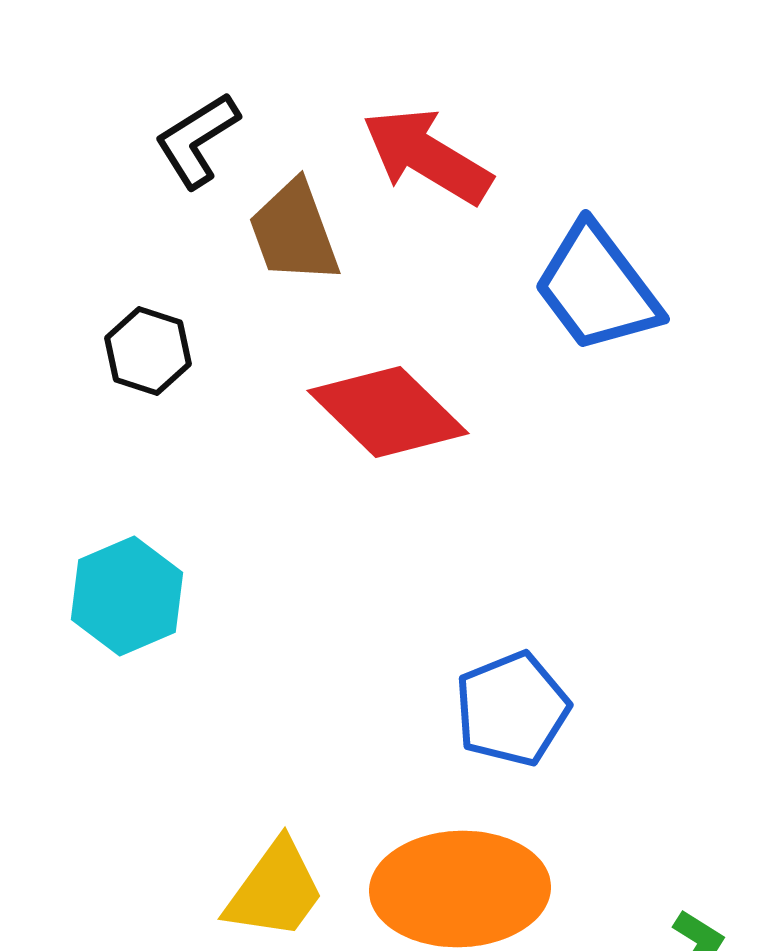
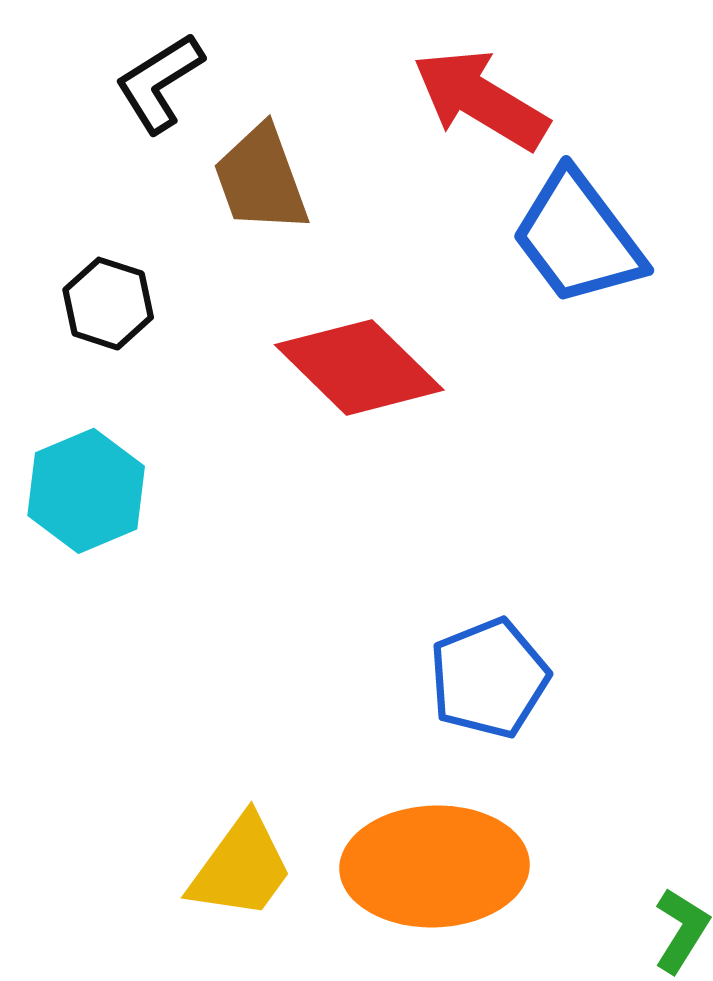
red arrow: (427, 156) -> (481, 100), moved
cyan hexagon: (127, 596) -> (86, 491), moved

